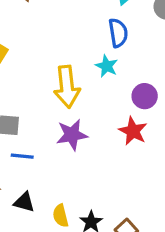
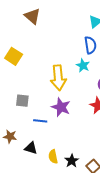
purple star: (72, 135) -> (61, 107), turned 30
blue line: (22, 156) -> (40, 121), moved

